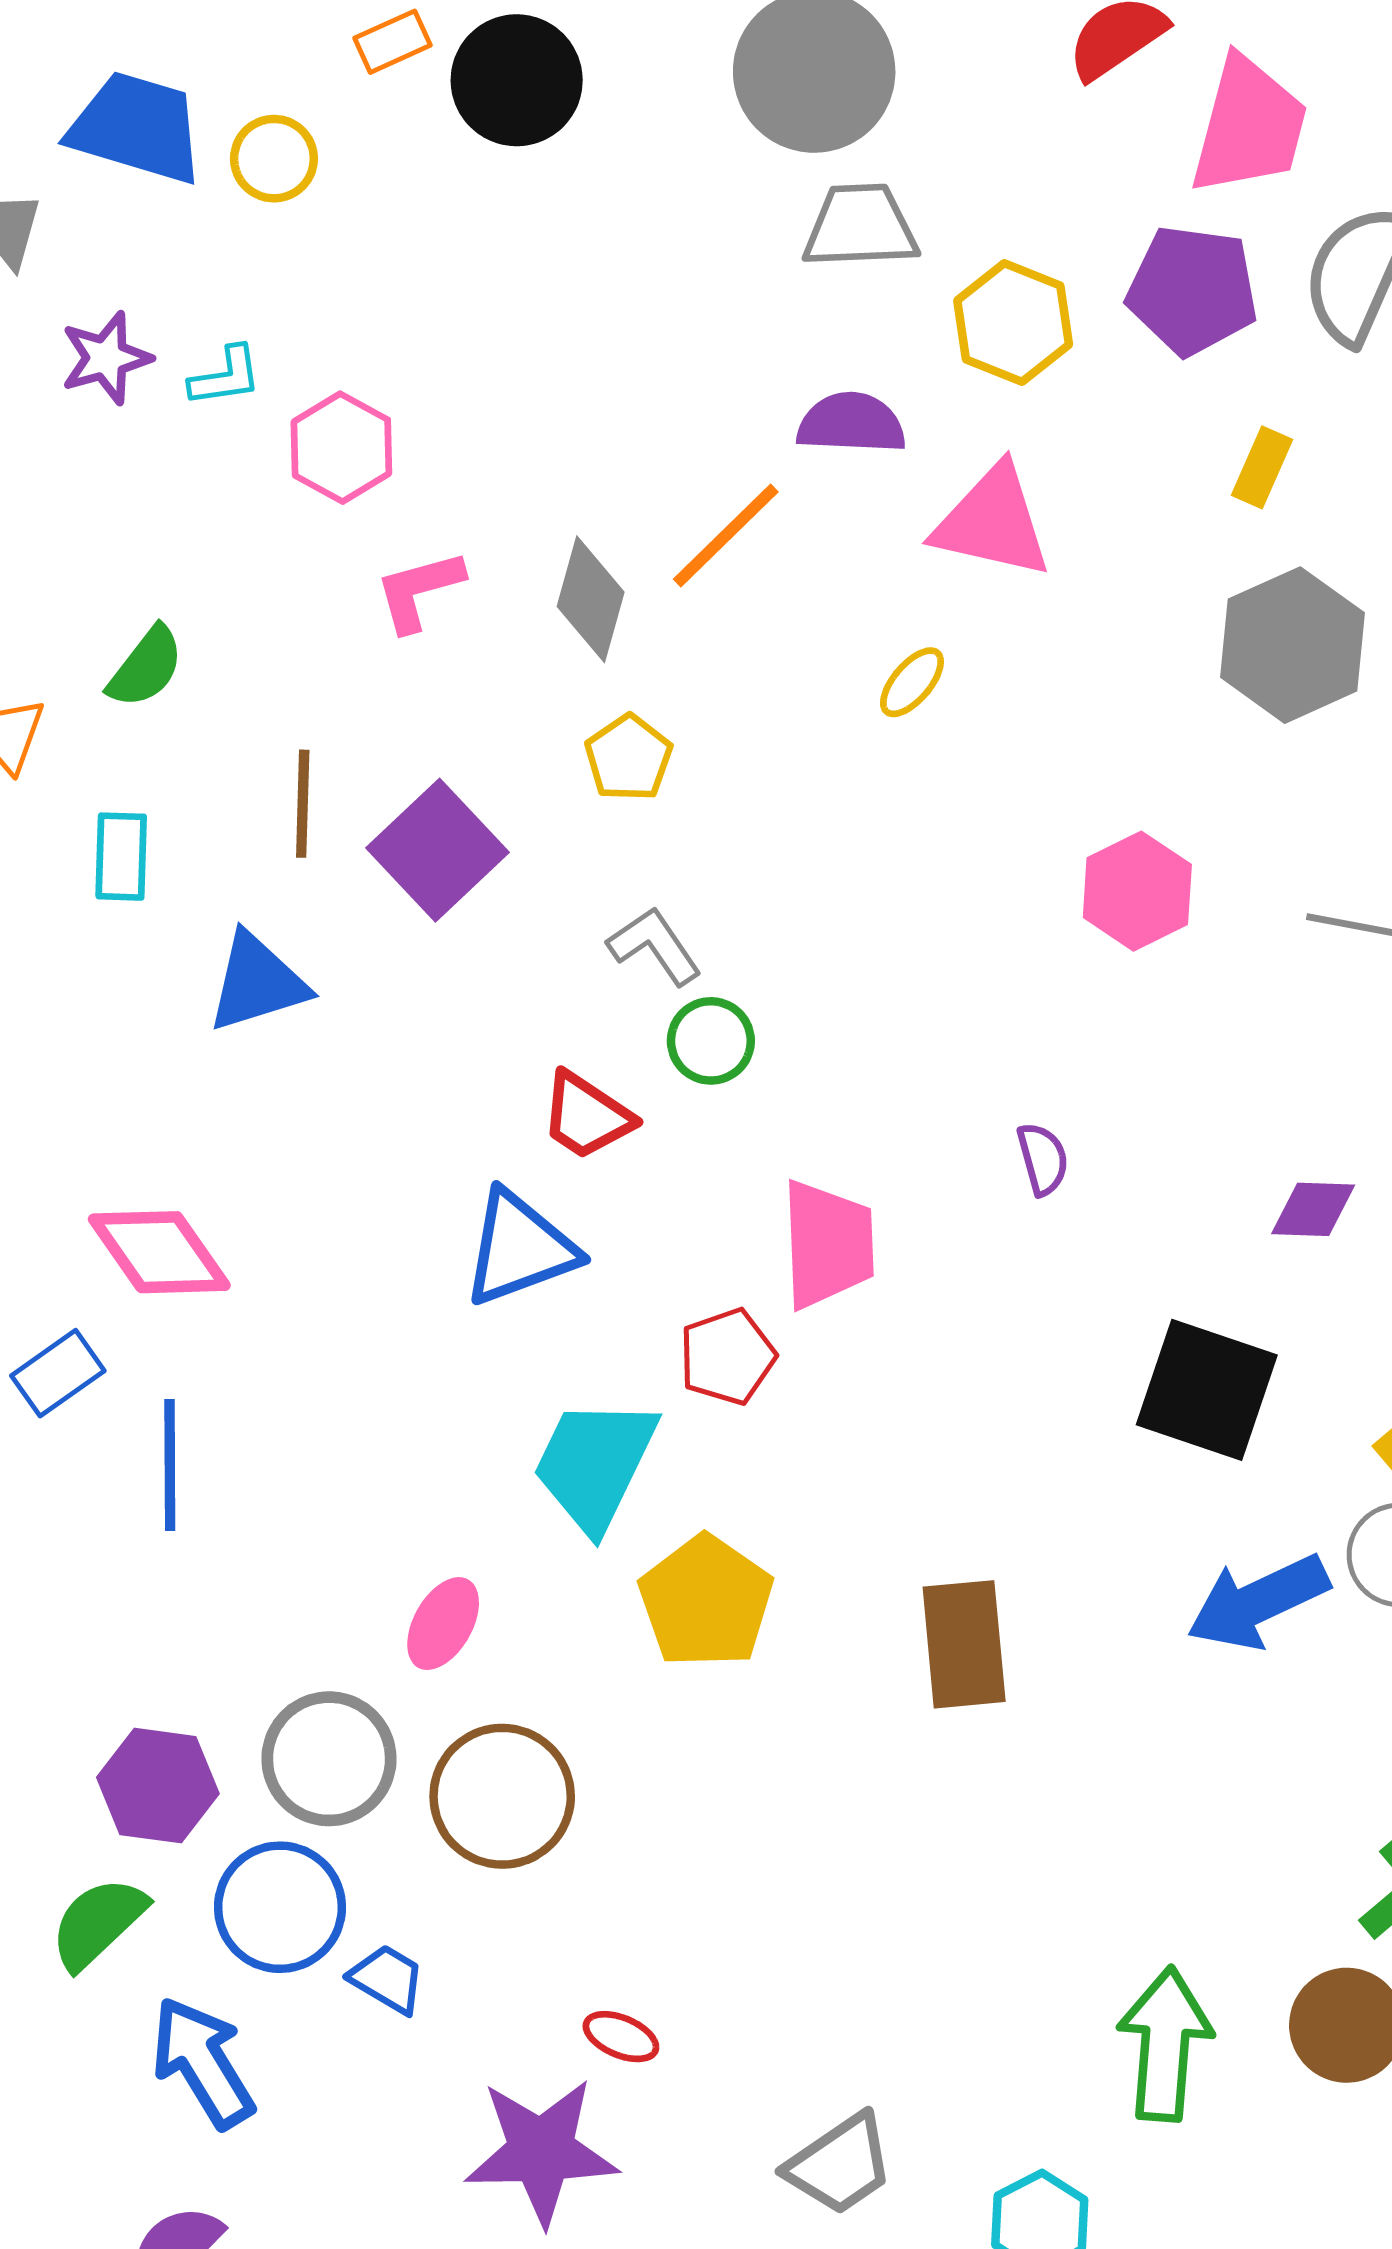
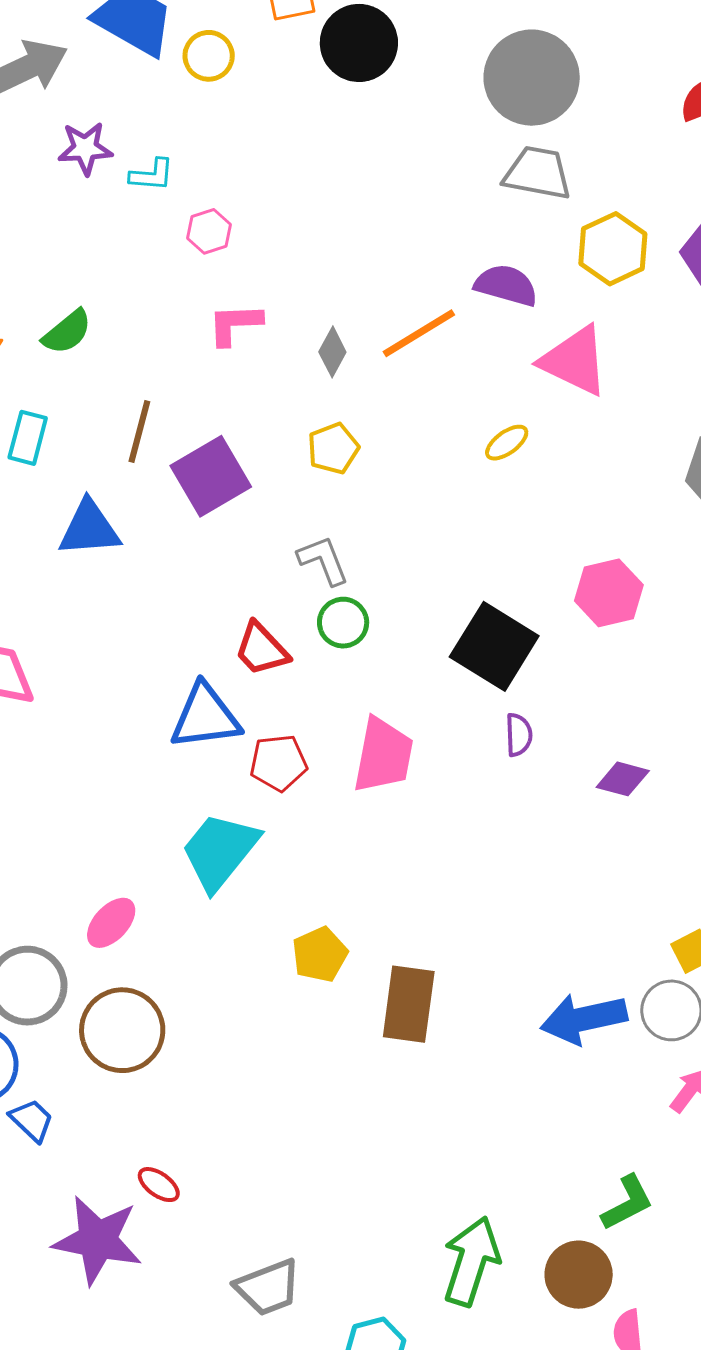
pink hexagon: (341, 448) -> (209, 231), size x0.7
gray diamond: (591, 599) -> (332, 352), size x0.7
purple diamond: (1313, 1209) -> (623, 779), moved
red pentagon: (727, 1357) -> (279, 763), moved
black square: (1207, 1390) -> (494, 646), moved
yellow pentagon: (706, 1602) -> (320, 954), moved, size x0.7

